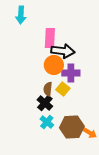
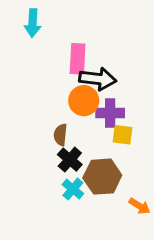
brown semicircle: (48, 89) -> (60, 135), moved
yellow square: (63, 89) -> (123, 135), moved, turned -32
brown hexagon: (72, 127) -> (102, 177), moved

